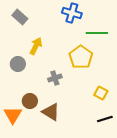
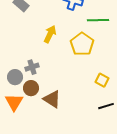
yellow arrow: (36, 46) -> (50, 34), moved
gray circle: (18, 64) -> (15, 77), moved
gray cross: (55, 78) -> (32, 67), moved

